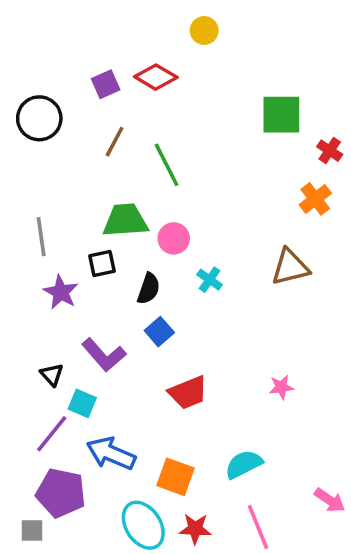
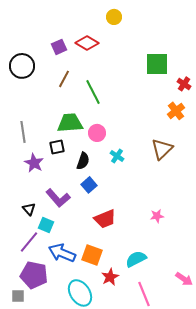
brown triangle: (290, 267) -> (162, 149), turned -30
orange square: (176, 477) -> (92, 255), moved
red star: (195, 529) -> (110, 277), moved, turned -30

